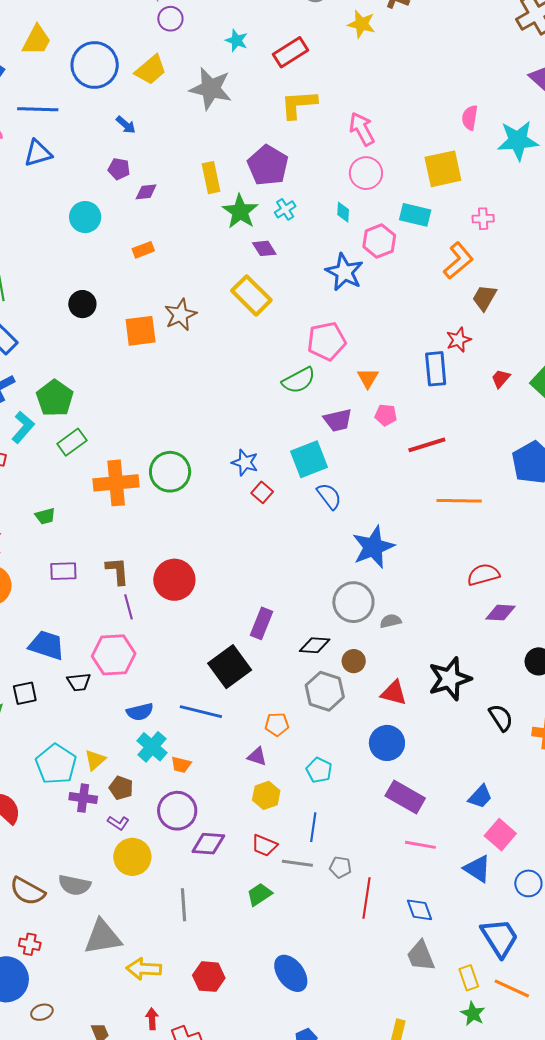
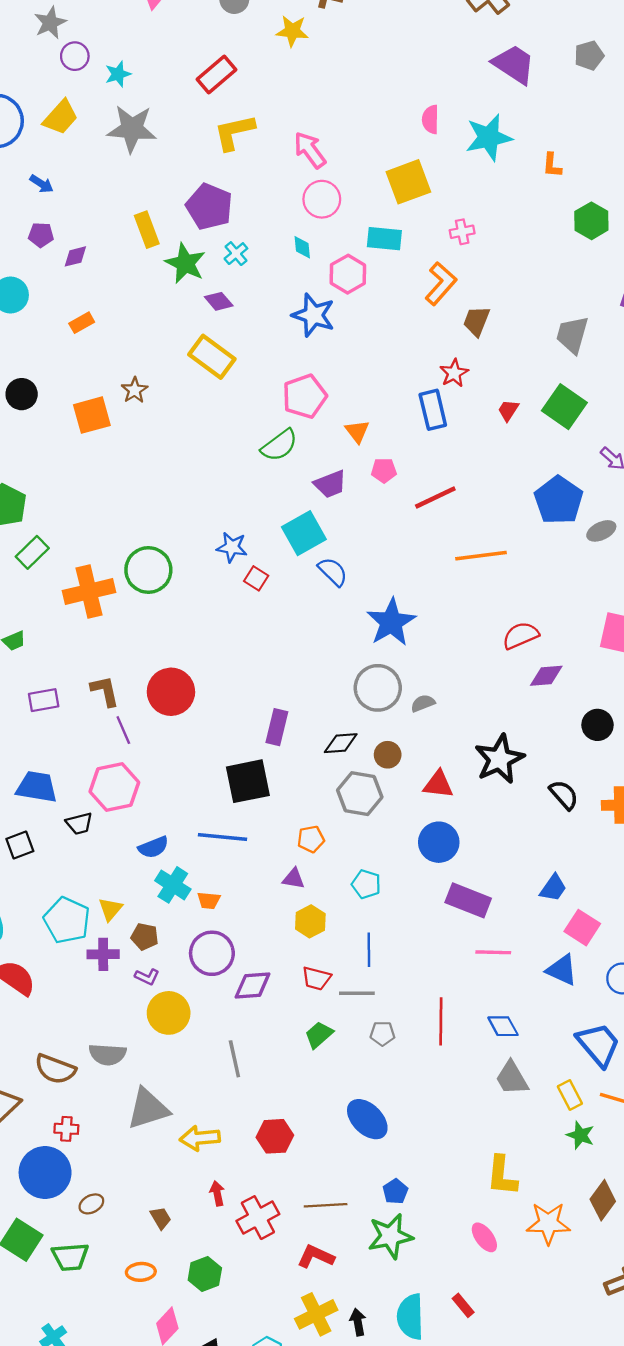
cyan star: (237, 41) -> (118, 74), moved, turned -30
brown star: (180, 315) -> (135, 390), size x0.7
black square: (230, 667) -> (248, 781), turned 33
gray pentagon: (340, 867) -> (382, 1034), moved

